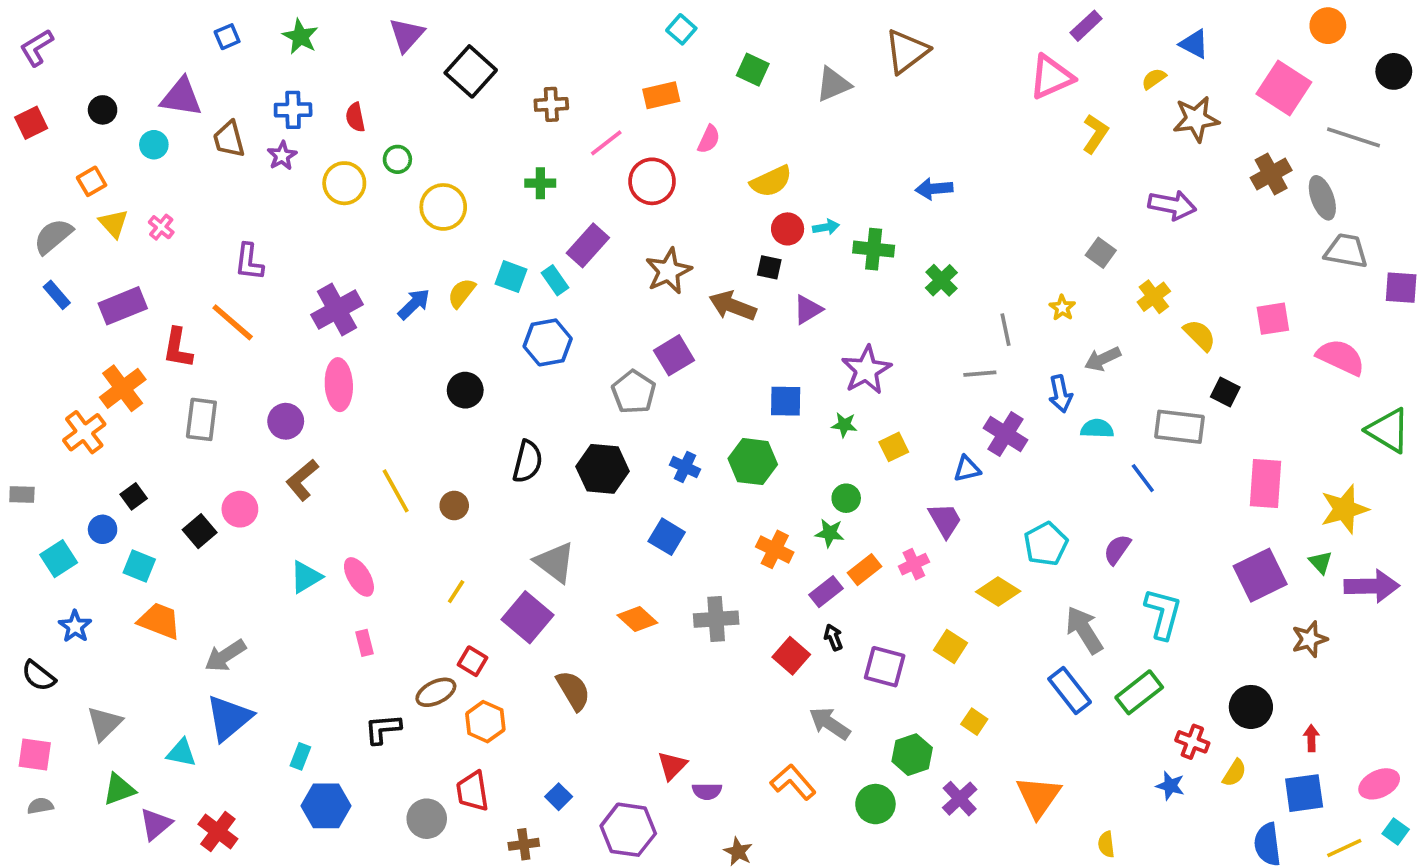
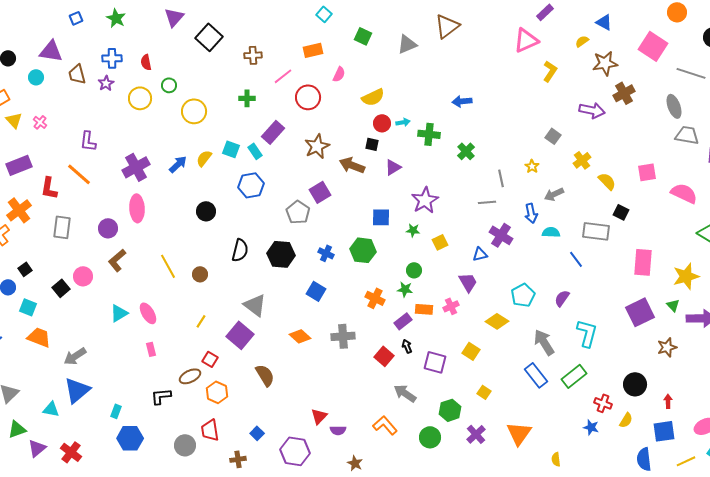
brown cross: (1271, 174) -> (624, 93), moved
orange rectangle: (864, 570) -> (424, 309), turned 42

